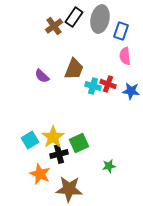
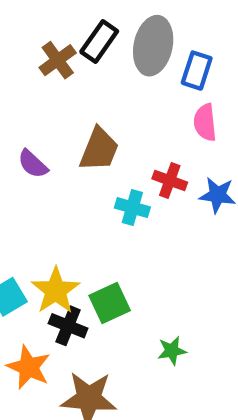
cyan cross: (93, 86) -> (132, 208), moved
black cross: (59, 154) -> (68, 326), turned 36

